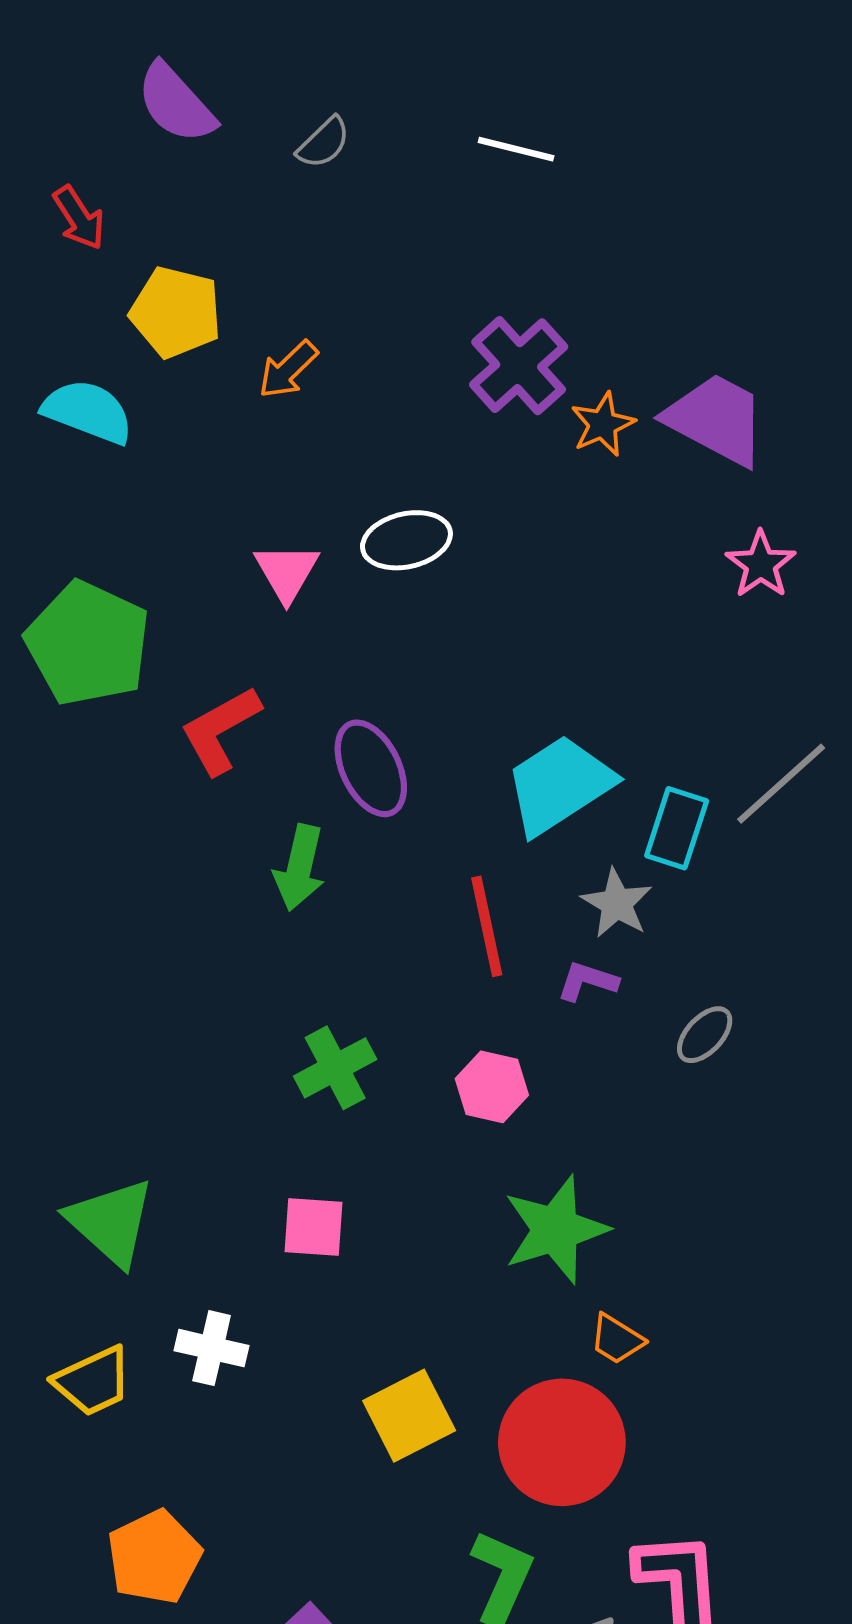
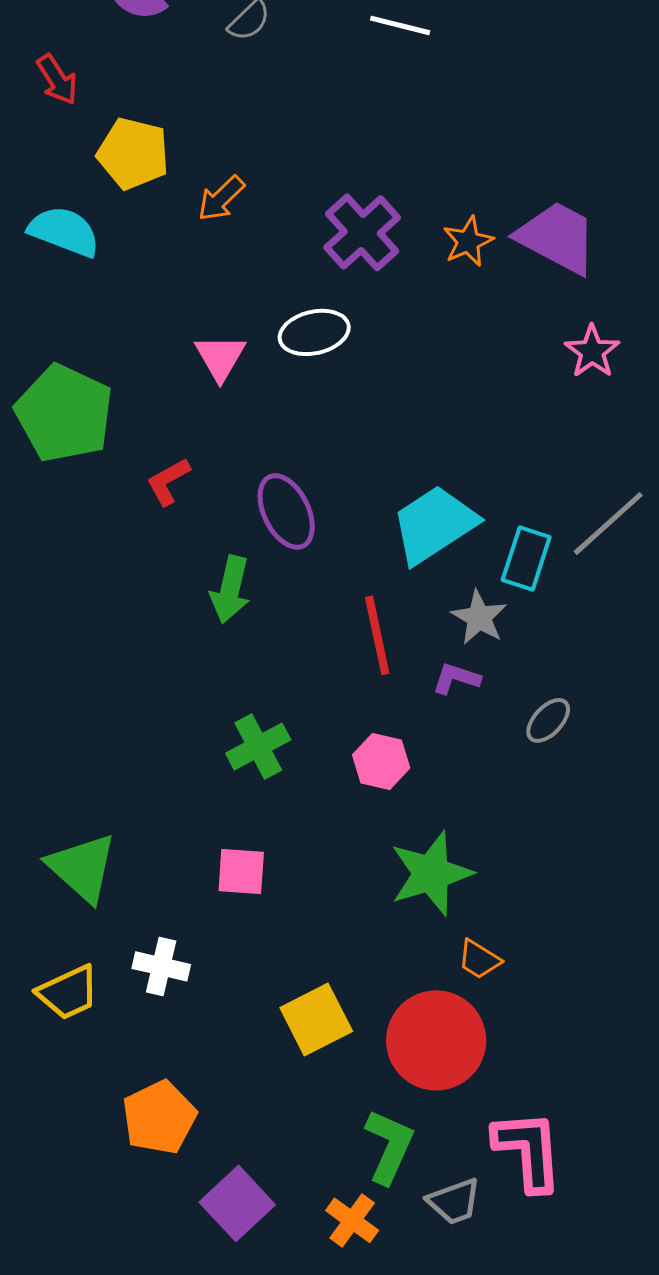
purple cross: (519, 366) -> (362, 232), moved
red L-shape: (220, 730) -> (168, 481), size x0.7
orange pentagon: (154, 1557) -> (159, 1117), moved

